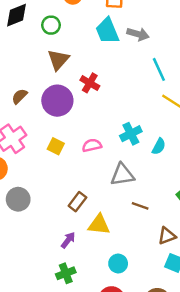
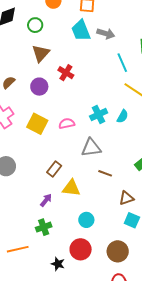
purple circle: (57, 101) -> (39, 87), size x0.7
yellow square: (56, 146) -> (37, 124), size x1.5
cyan semicircle: (159, 146) -> (123, 116), moved

